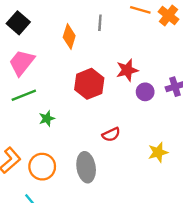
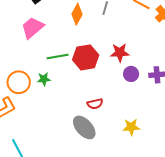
green line: (24, 95) -> (58, 57), moved
orange circle: (42, 167) -> (19, 82), moved
gray ellipse: (86, 167) -> (84, 127), moved, turned -45

